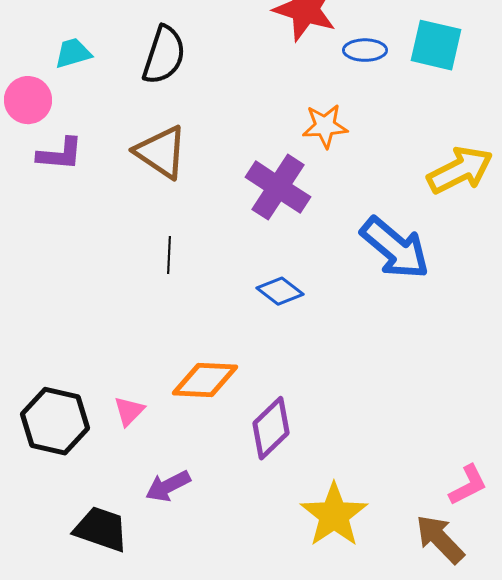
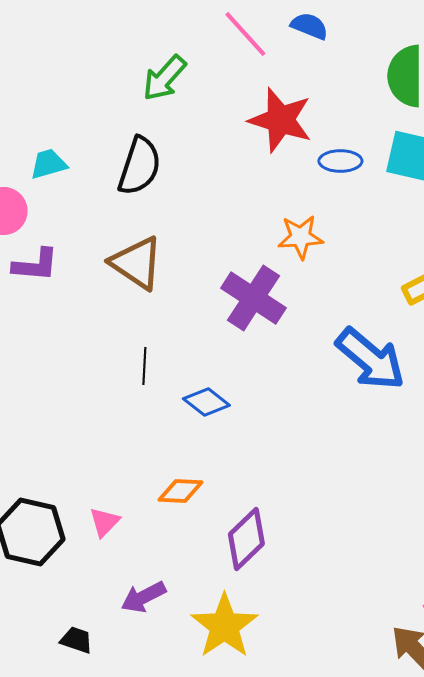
blue diamond: (280, 291) -> (206, 402), moved
orange diamond: (205, 380) -> (180, 491), size x0.7
yellow star: (334, 515) -> (224, 626), moved
black trapezoid: (101, 529) -> (76, 640), size x0.6

